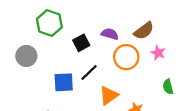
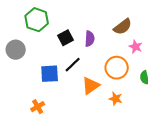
purple semicircle: (110, 34) -> (90, 39), moved, turned 77
orange circle: (126, 57) -> (117, 68), moved

